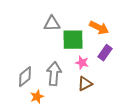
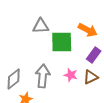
pink star: (82, 63) -> (71, 75), moved
brown triangle: (85, 84) -> (91, 77), moved

